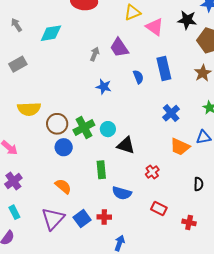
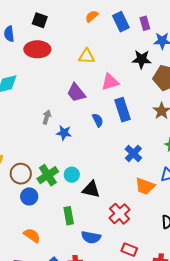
yellow triangle: (132, 12) -> (87, 56), turned 30
pink triangle: (155, 27) -> (110, 82), moved, turned -48
gray arrow: (95, 54) -> (47, 117), moved
red cross: (152, 172) -> (120, 214), size x1.5

